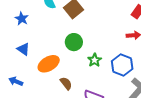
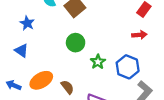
blue star: (22, 19) -> (27, 23), moved
orange ellipse: (49, 64) -> (41, 80), moved

